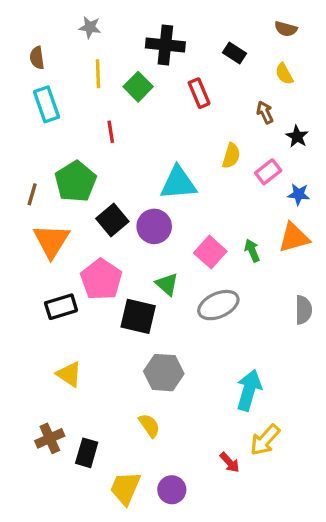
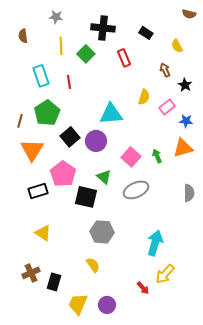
brown semicircle: (286, 29) -> (189, 14), moved
cyan rectangle: (47, 104) -> (41, 76), moved

